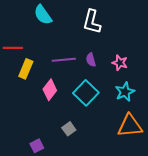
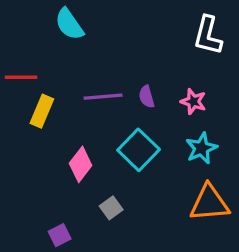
white L-shape: (92, 22) -> (208, 35), moved
pink diamond: (50, 90) -> (81, 164), moved

